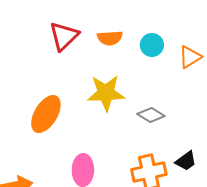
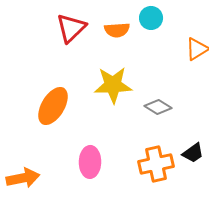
cyan circle: (152, 45) -> (151, 18), moved

